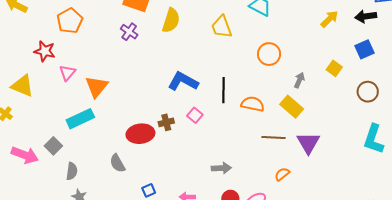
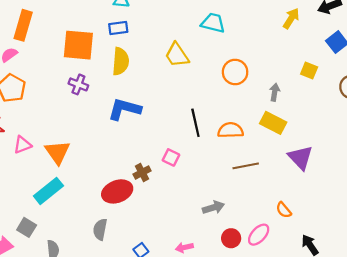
pink triangle: (67, 73) -> (22, 145), turned 42
blue L-shape: (183, 81) -> (124, 109), moved
brown line: (273, 138) -> (246, 166), moved
gray semicircle: (117, 163) -> (100, 229), turned 54
orange semicircle: (282, 174) -> (284, 210), moved, turned -77

